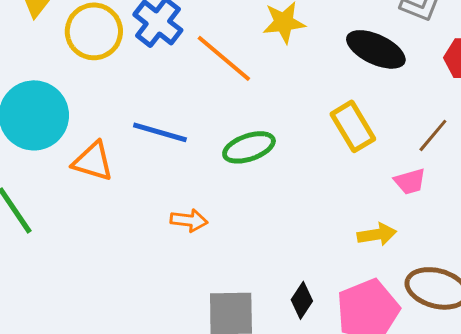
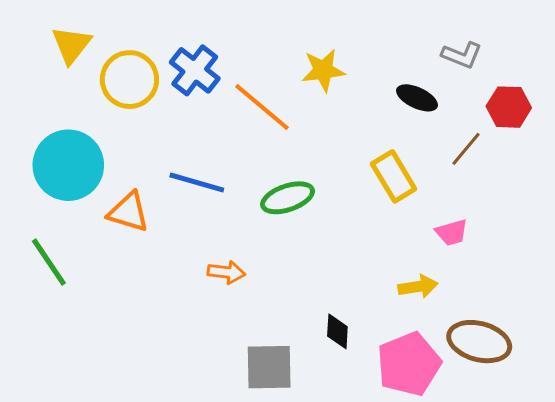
black ellipse: (376, 49) -> (417, 98), size x0.7
brown line: (433, 135) -> (466, 149), moved
black diamond: (302, 300) -> (337, 331), moved, turned -30

